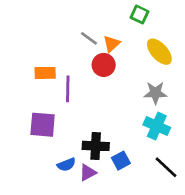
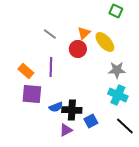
green square: (139, 14) -> (116, 11), moved
gray line: (89, 38) -> (50, 34), moved
yellow ellipse: (159, 52) -> (105, 42), moved
orange rectangle: (45, 73) -> (26, 71), moved, turned 42
blue semicircle: (66, 165) -> (56, 107), moved

